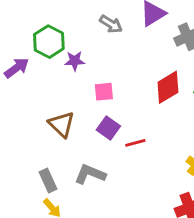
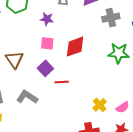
purple star: (75, 61) -> (47, 19), moved
red diamond: (168, 87) -> (75, 47), moved

